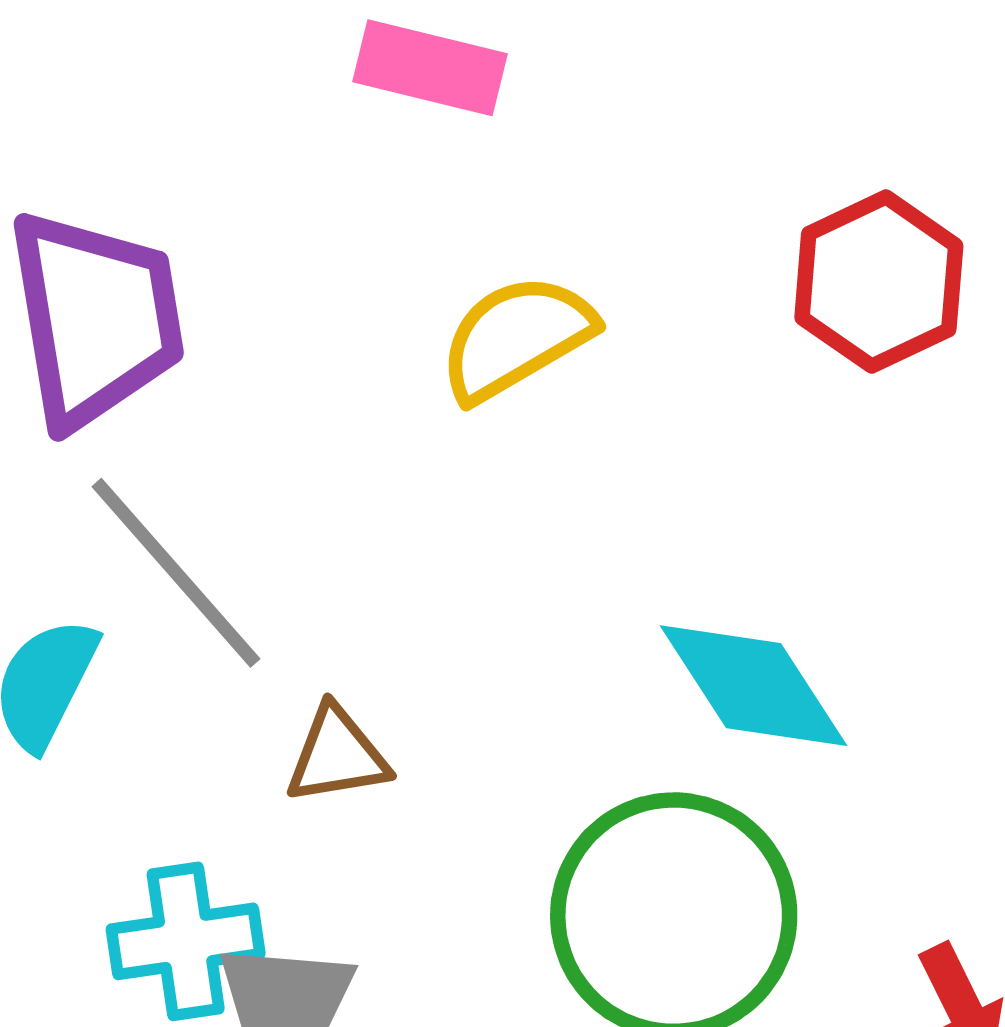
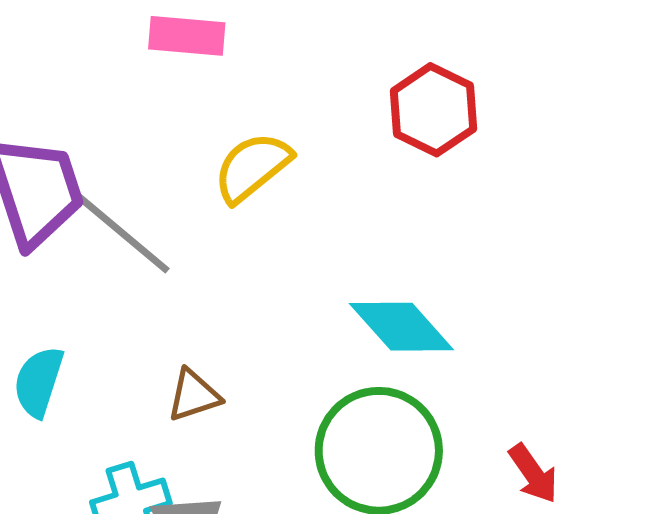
gray line: (176, 573) -> (120, 231), moved

